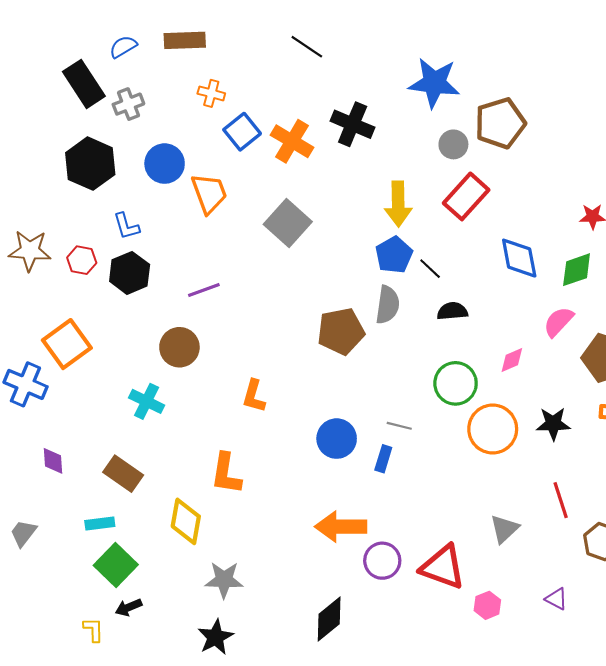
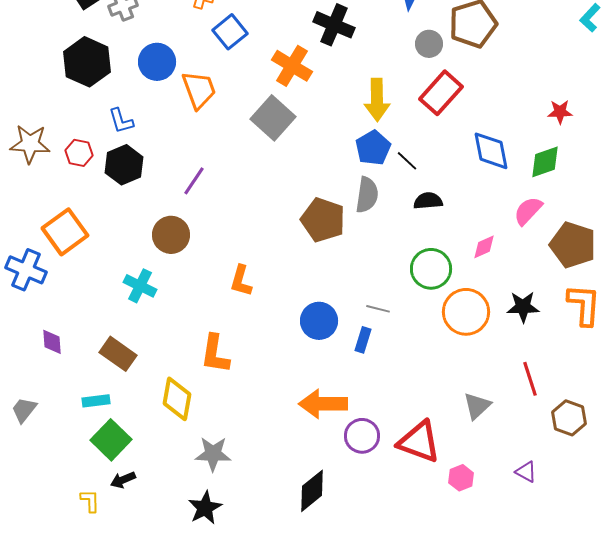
orange cross: (292, 141) -> (292, 66), moved
purple line: (204, 290) -> (194, 181), turned -36
brown pentagon: (341, 331) -> (323, 220), turned 30

